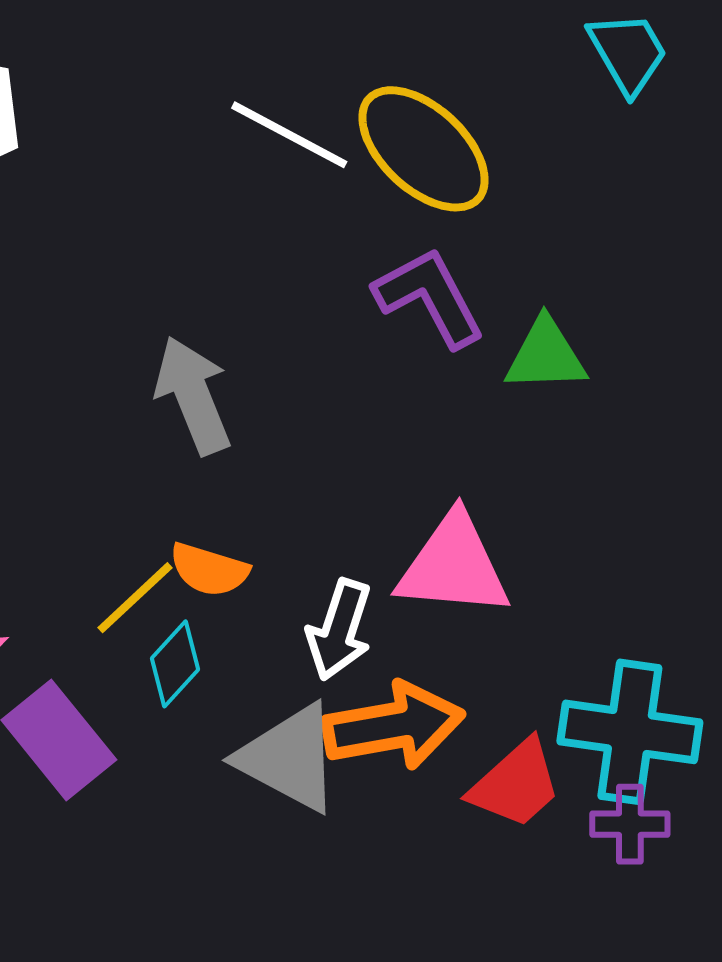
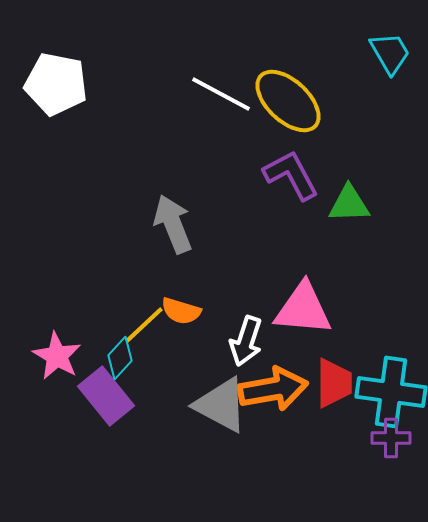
cyan diamond: (175, 664) -> (120, 358), moved
red trapezoid: (516, 784) -> (334, 383), moved, turned -48

